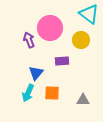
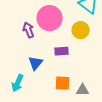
cyan arrow: (28, 93) -> (18, 83), moved
orange square: (52, 93) -> (63, 83), moved

